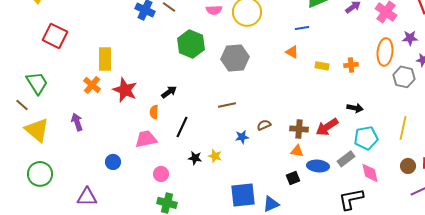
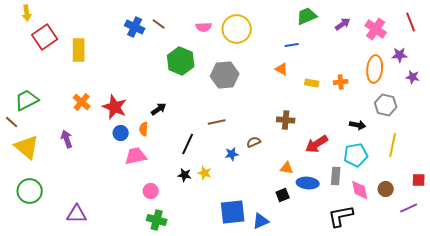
red square: (55, 36) -> (45, 37), moved, turned 30
yellow rectangle: (105, 59) -> (79, 50), moved
gray hexagon: (404, 77) -> (386, 105), moved
green trapezoid: (37, 83) -> (27, 100), turned -85
black arrow: (355, 108) -> (358, 125), moved
black line: (182, 127) -> (188, 144), moved
brown cross: (299, 129) -> (286, 120), moved
gray rectangle: (346, 159) -> (336, 176), turned -48
blue circle: (113, 162) -> (121, 133), moved
brown circle: (408, 166) -> (386, 189), moved

